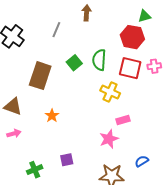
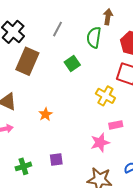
brown arrow: (86, 13) -> (108, 17), moved
green semicircle: (99, 60) -> (94, 37), moved
brown rectangle: (40, 76) -> (27, 61), moved

